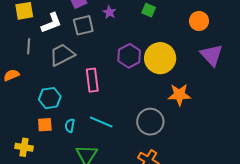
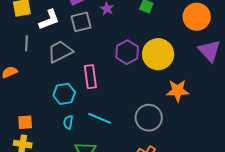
orange circle: (199, 21) -> (197, 17), size x1.4
cyan hexagon: (50, 98) -> (64, 94), moved
orange square: (45, 125) -> (25, 122), moved

